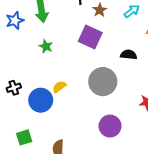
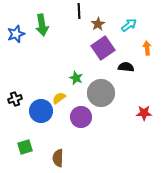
purple square: (90, 37) -> (103, 48), moved, turned 30
green star: (46, 46) -> (76, 78), moved
purple circle: (110, 126) -> (81, 117), moved

